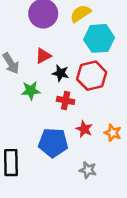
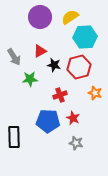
red cross: (66, 100) -> (60, 95), moved, turned -32
red star: (84, 129) -> (73, 118), moved
orange star: (113, 133) -> (95, 93), moved

